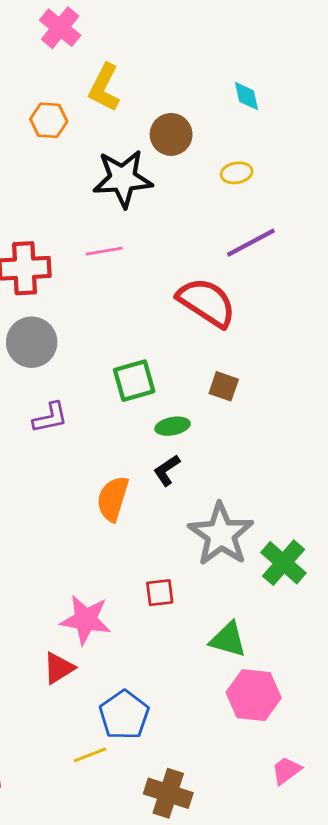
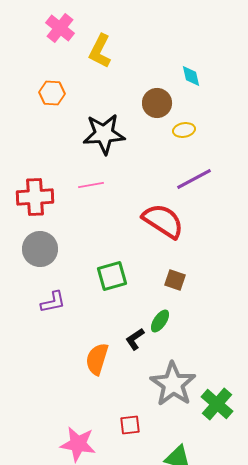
yellow L-shape: (104, 87) -> (100, 51), moved
brown circle: (171, 134) -> (157, 103), moved
green ellipse: (173, 426) -> (160, 321), moved, turned -45

